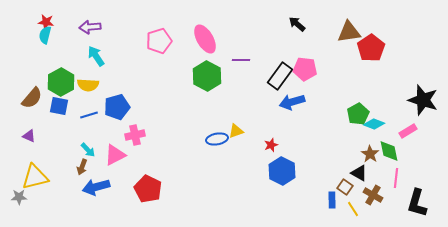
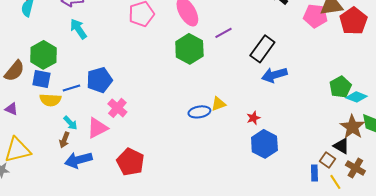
purple line: (241, 60) -> (223, 33), turned -30
pink pentagon: (305, 69) -> (315, 16), moved
yellow semicircle: (88, 85) -> (50, 100), moved
pink cross: (135, 135) -> (117, 108), turned -36
brown star: (370, 154) -> (352, 127), size x1.4

